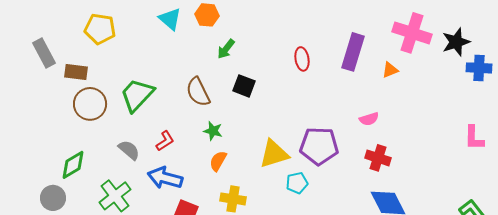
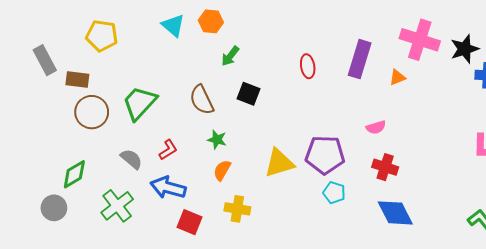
cyan pentagon: (297, 183) -> (334, 193), moved, turned 30

